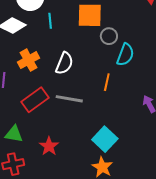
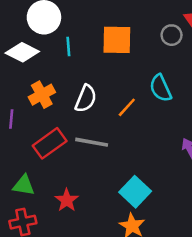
gray circle: (109, 36) -> (172, 35), moved
cyan semicircle: (125, 55) -> (161, 88), turned 135
orange line: (107, 82) -> (127, 107), moved, turned 30

